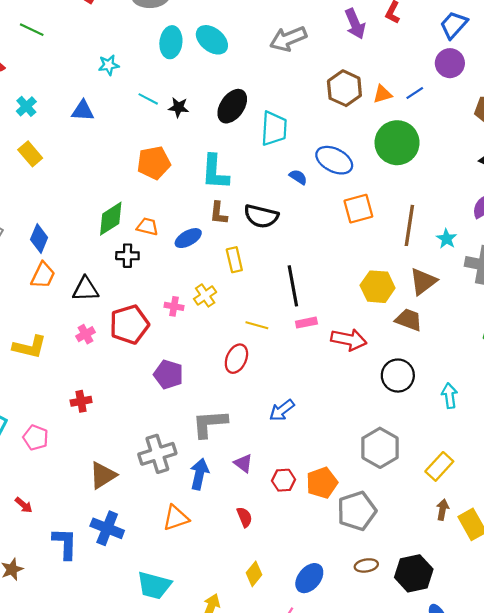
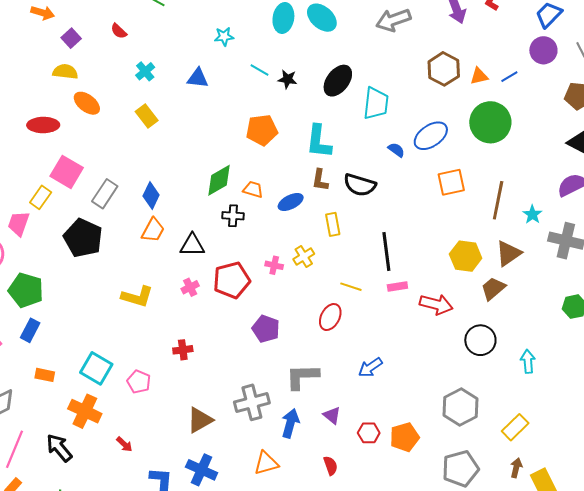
blue ellipse: (334, 160) -> (431, 136), turned -64
brown trapezoid: (409, 320) -> (493, 289), turned -64
gray pentagon: (357, 511) -> (460, 469), moved

